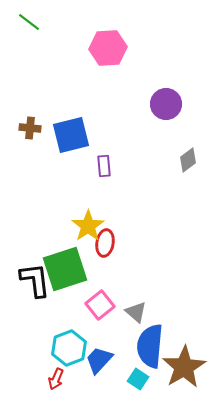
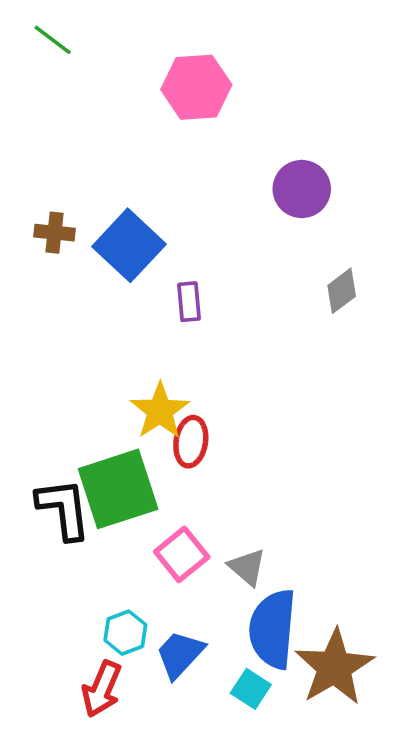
blue square: (71, 135) -> (129, 245), turned -33
cyan hexagon: (69, 348) -> (125, 633), size x0.7
red arrow: (56, 379) -> (102, 689), size x1.4

